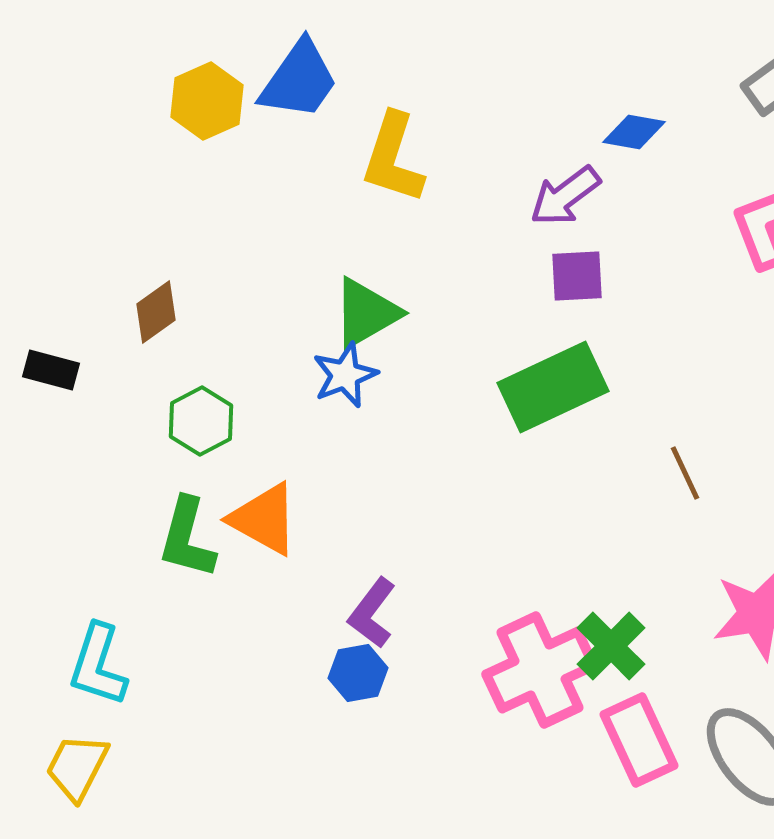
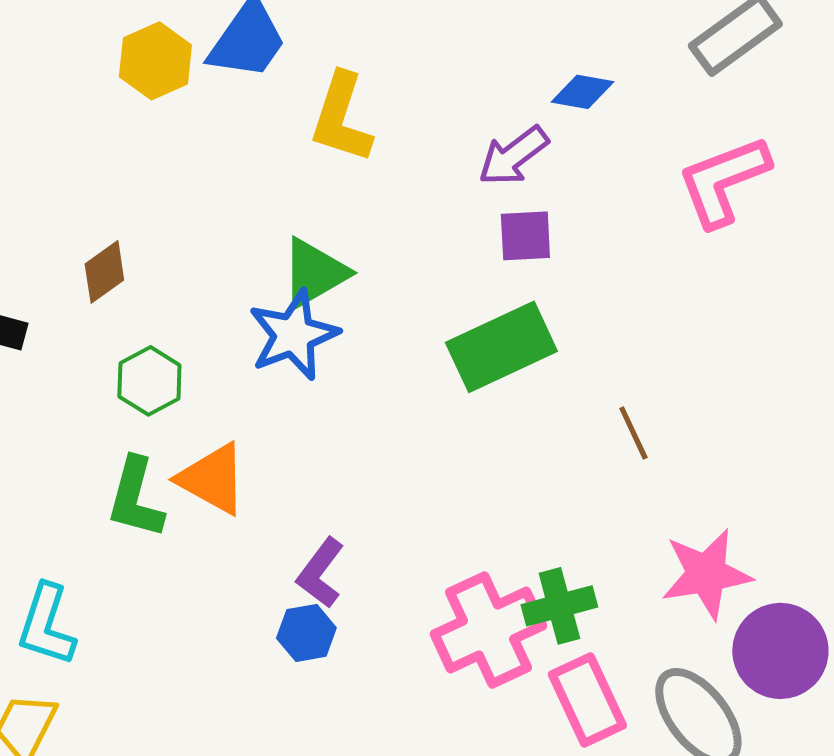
blue star: (345, 375) -> (293, 335), size x1.4
green cross: (611, 646) -> (559, 606), turned 30

